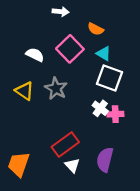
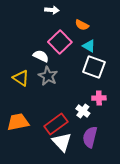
white semicircle: (35, 55) -> (41, 56), moved
white cross: (100, 108) -> (83, 111), moved
orange trapezoid: (19, 164) -> (18, 122), moved, turned 60
white triangle: (72, 165) -> (62, 142), size x1.5

